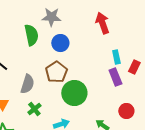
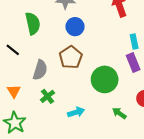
green semicircle: (31, 35) -> (33, 23), moved
green circle: (74, 93) -> (105, 79), moved

